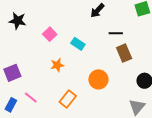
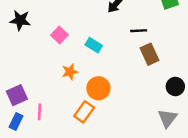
purple square: (12, 73) -> (17, 95), moved
orange circle: (98, 79) -> (98, 88), moved
pink line: (31, 98) -> (40, 112), turned 56

